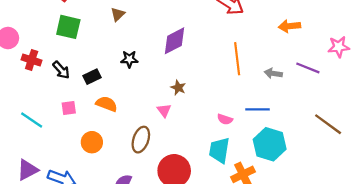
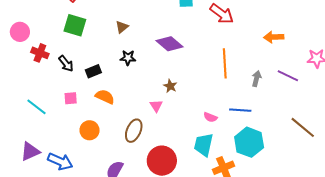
brown triangle: (118, 14) -> (122, 27), moved
purple diamond: (174, 41) -> (169, 44), turned 64
gray arrow: (273, 73) -> (256, 79), turned 91

